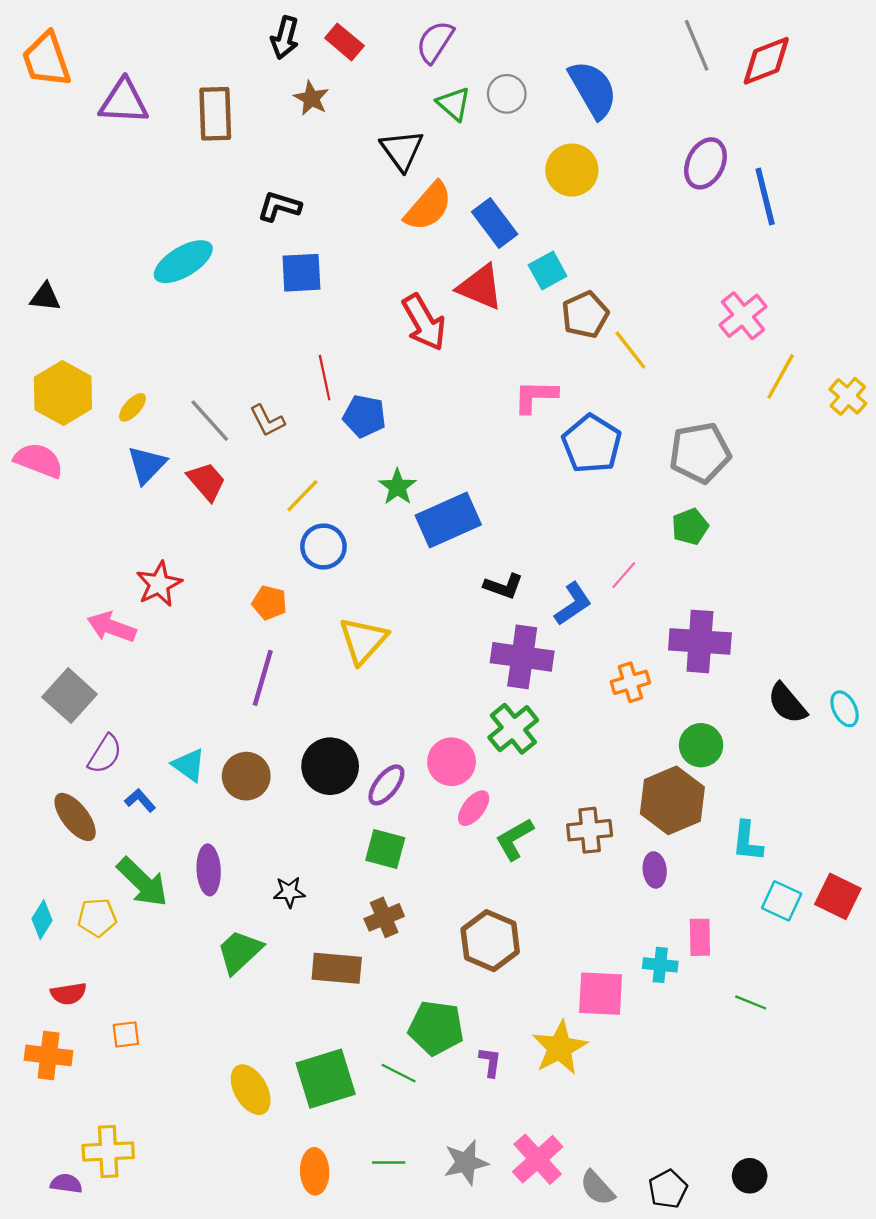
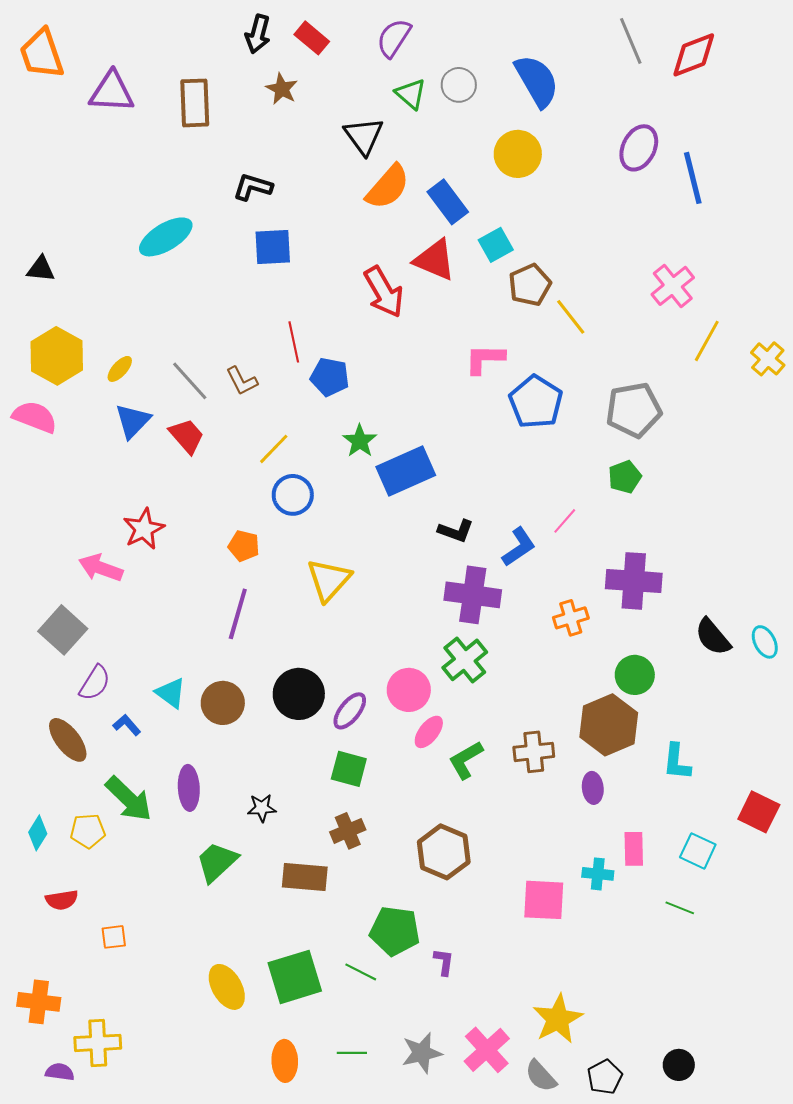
cyan square: (782, 901) -> (698, 851), moved
yellow star: (560, 1048) -> (558, 1019), moved
orange cross: (49, 1055) -> (39, 1002), moved

